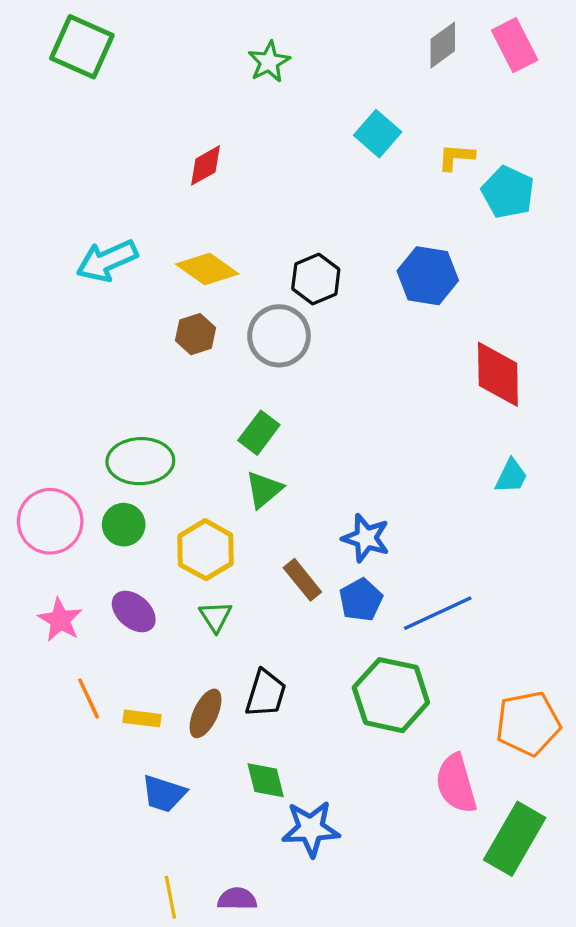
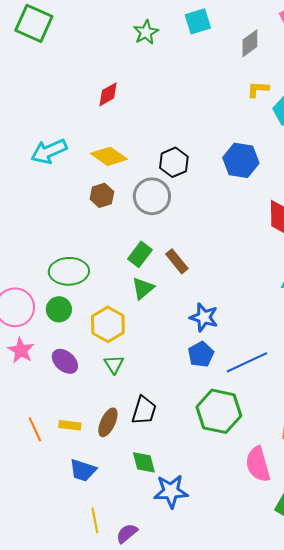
gray diamond: (443, 45) -> (250, 43), moved
cyan square: (378, 134) -> (198, 21), moved, turned 32
brown rectangle: (302, 580) -> (177, 261), moved
pink star: (60, 620) -> (21, 350), moved
orange line: (89, 698) -> (35, 429), moved
yellow line: (170, 897) -> (95, 520), moved
purple semicircle: (237, 899) -> (127, 533), turned -40

